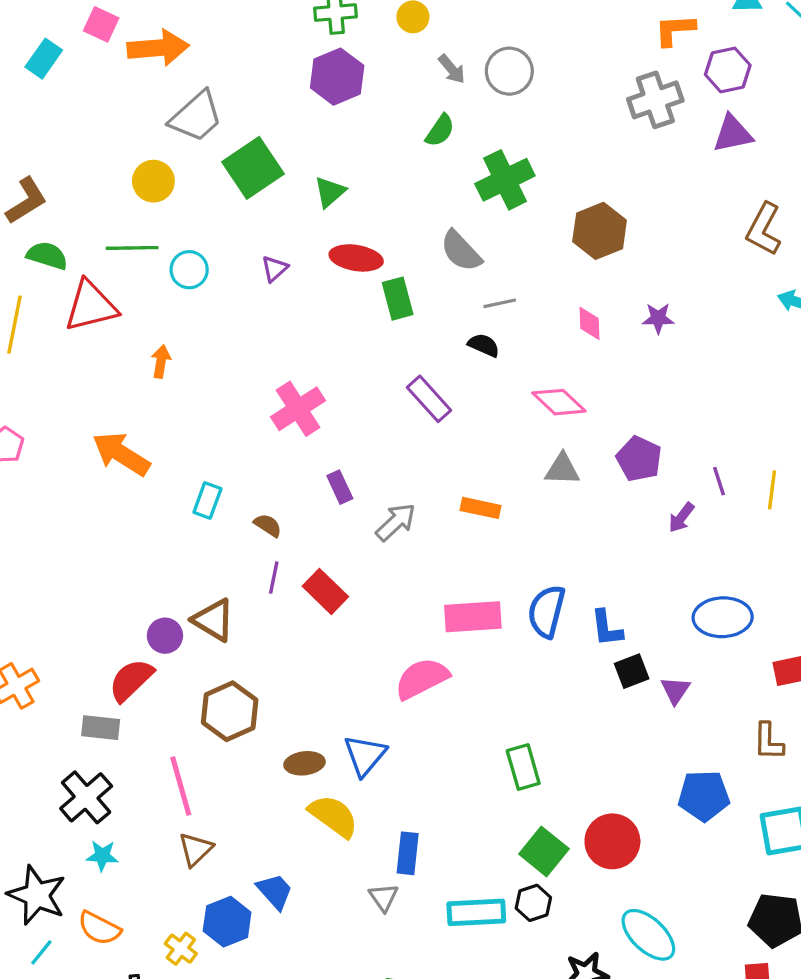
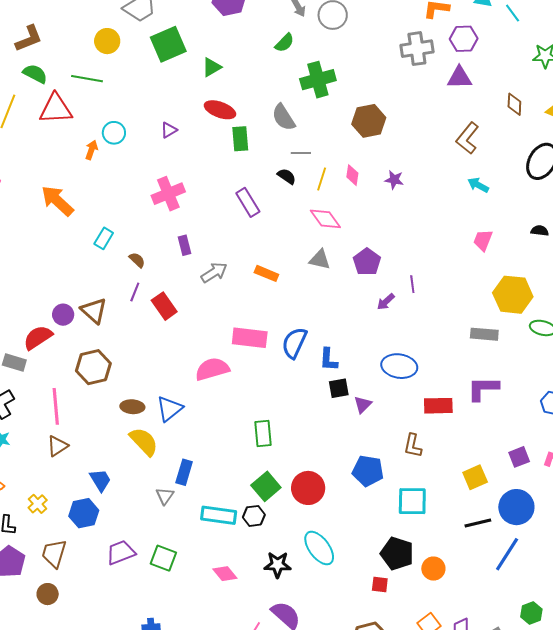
purple triangle: (275, 269) -> (169, 130), moved
cyan circle: (189, 270) -> (114, 133), moved
yellow line: (772, 490) -> (322, 179), moved
blue hexagon: (227, 922) -> (84, 513), moved

